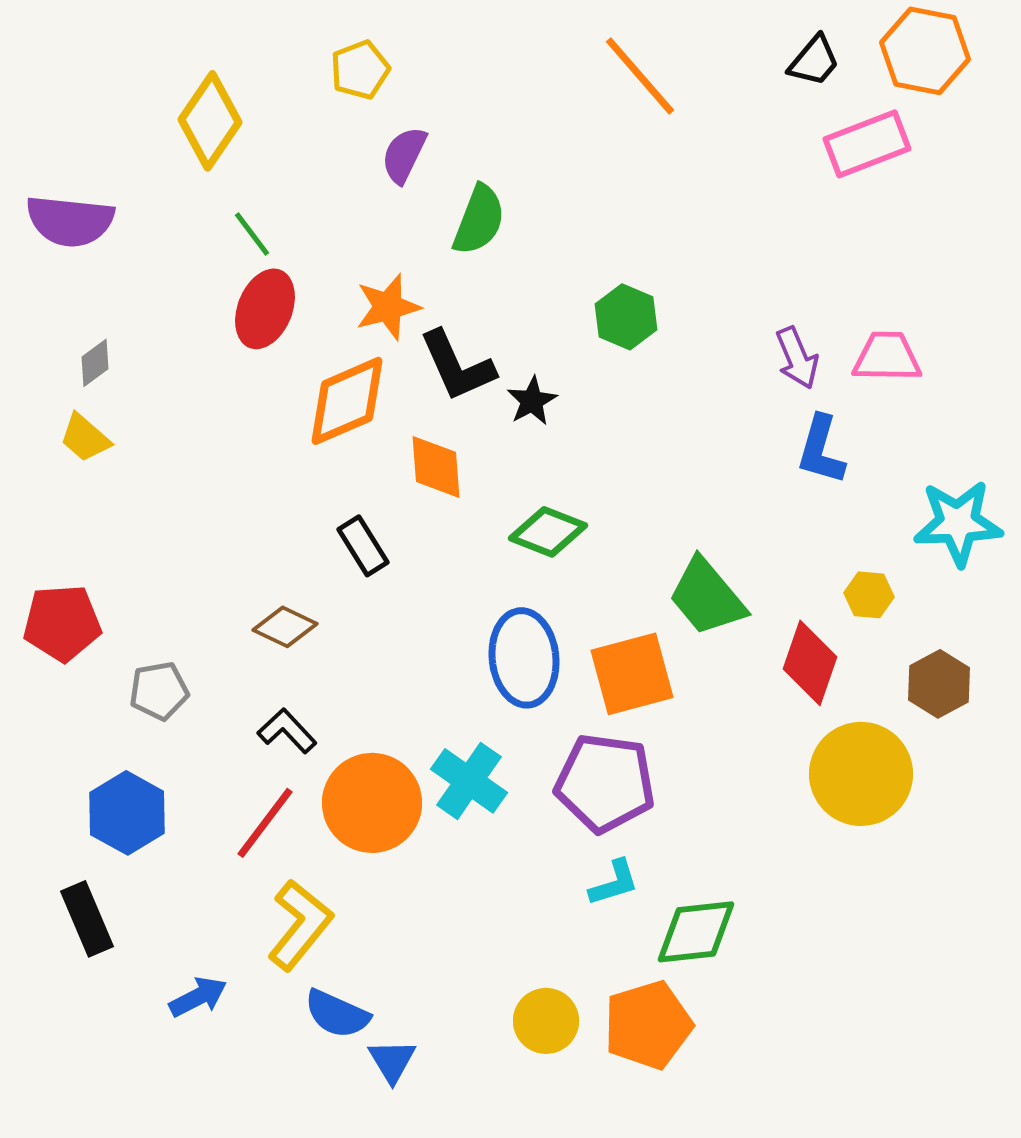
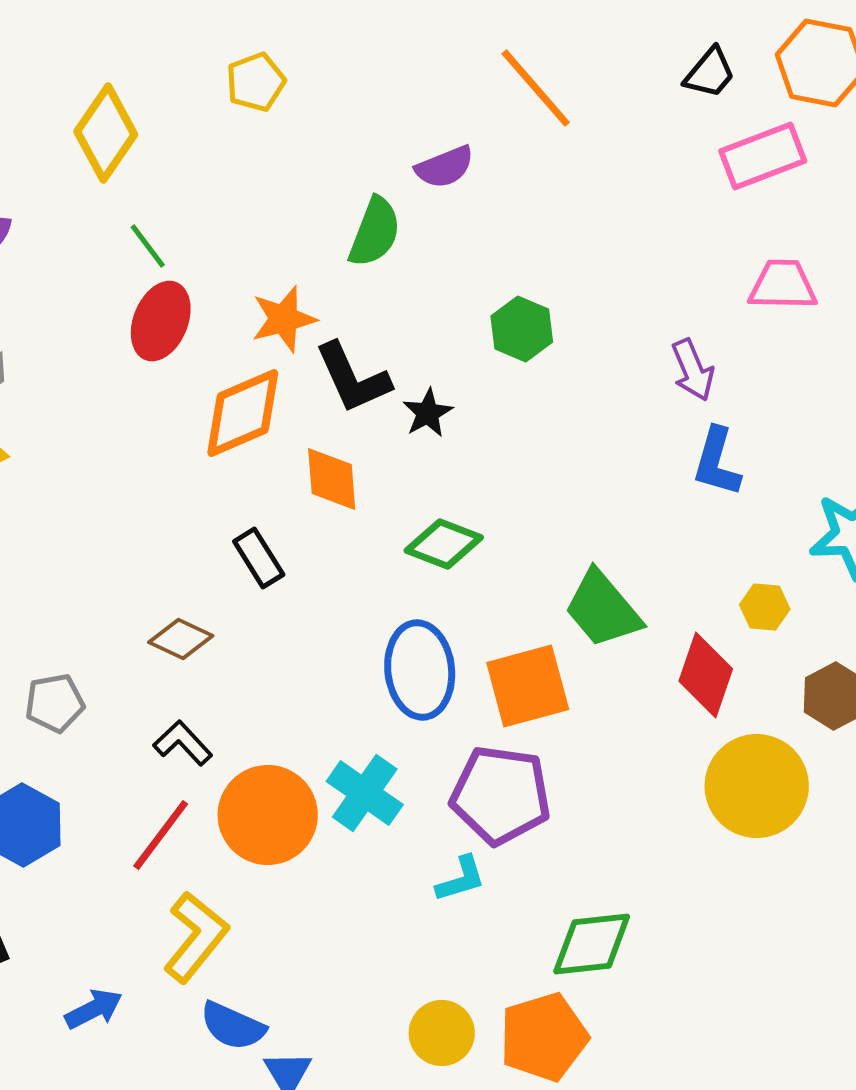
purple semicircle: (404, 155) -> (445, 167), moved, turned -138
pink trapezoid: (887, 357) -> (783, 285), moved
cyan L-shape: (614, 883) -> (461, 879), moved

